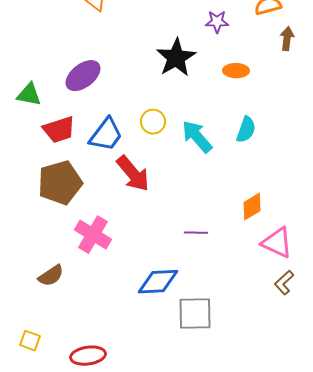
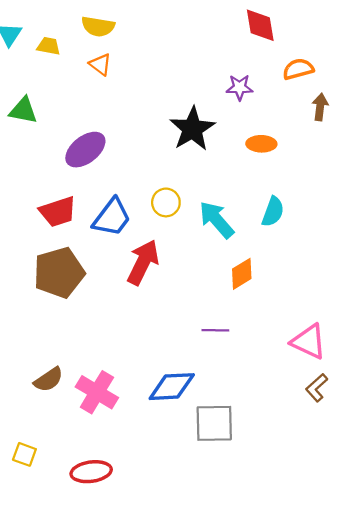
green triangle: (29, 95) -> (23, 110), moved
red arrow: (133, 174) -> (143, 262), turned -114
orange diamond: (252, 207) -> (242, 274), moved
pink cross: (93, 235) -> (97, 392), moved

